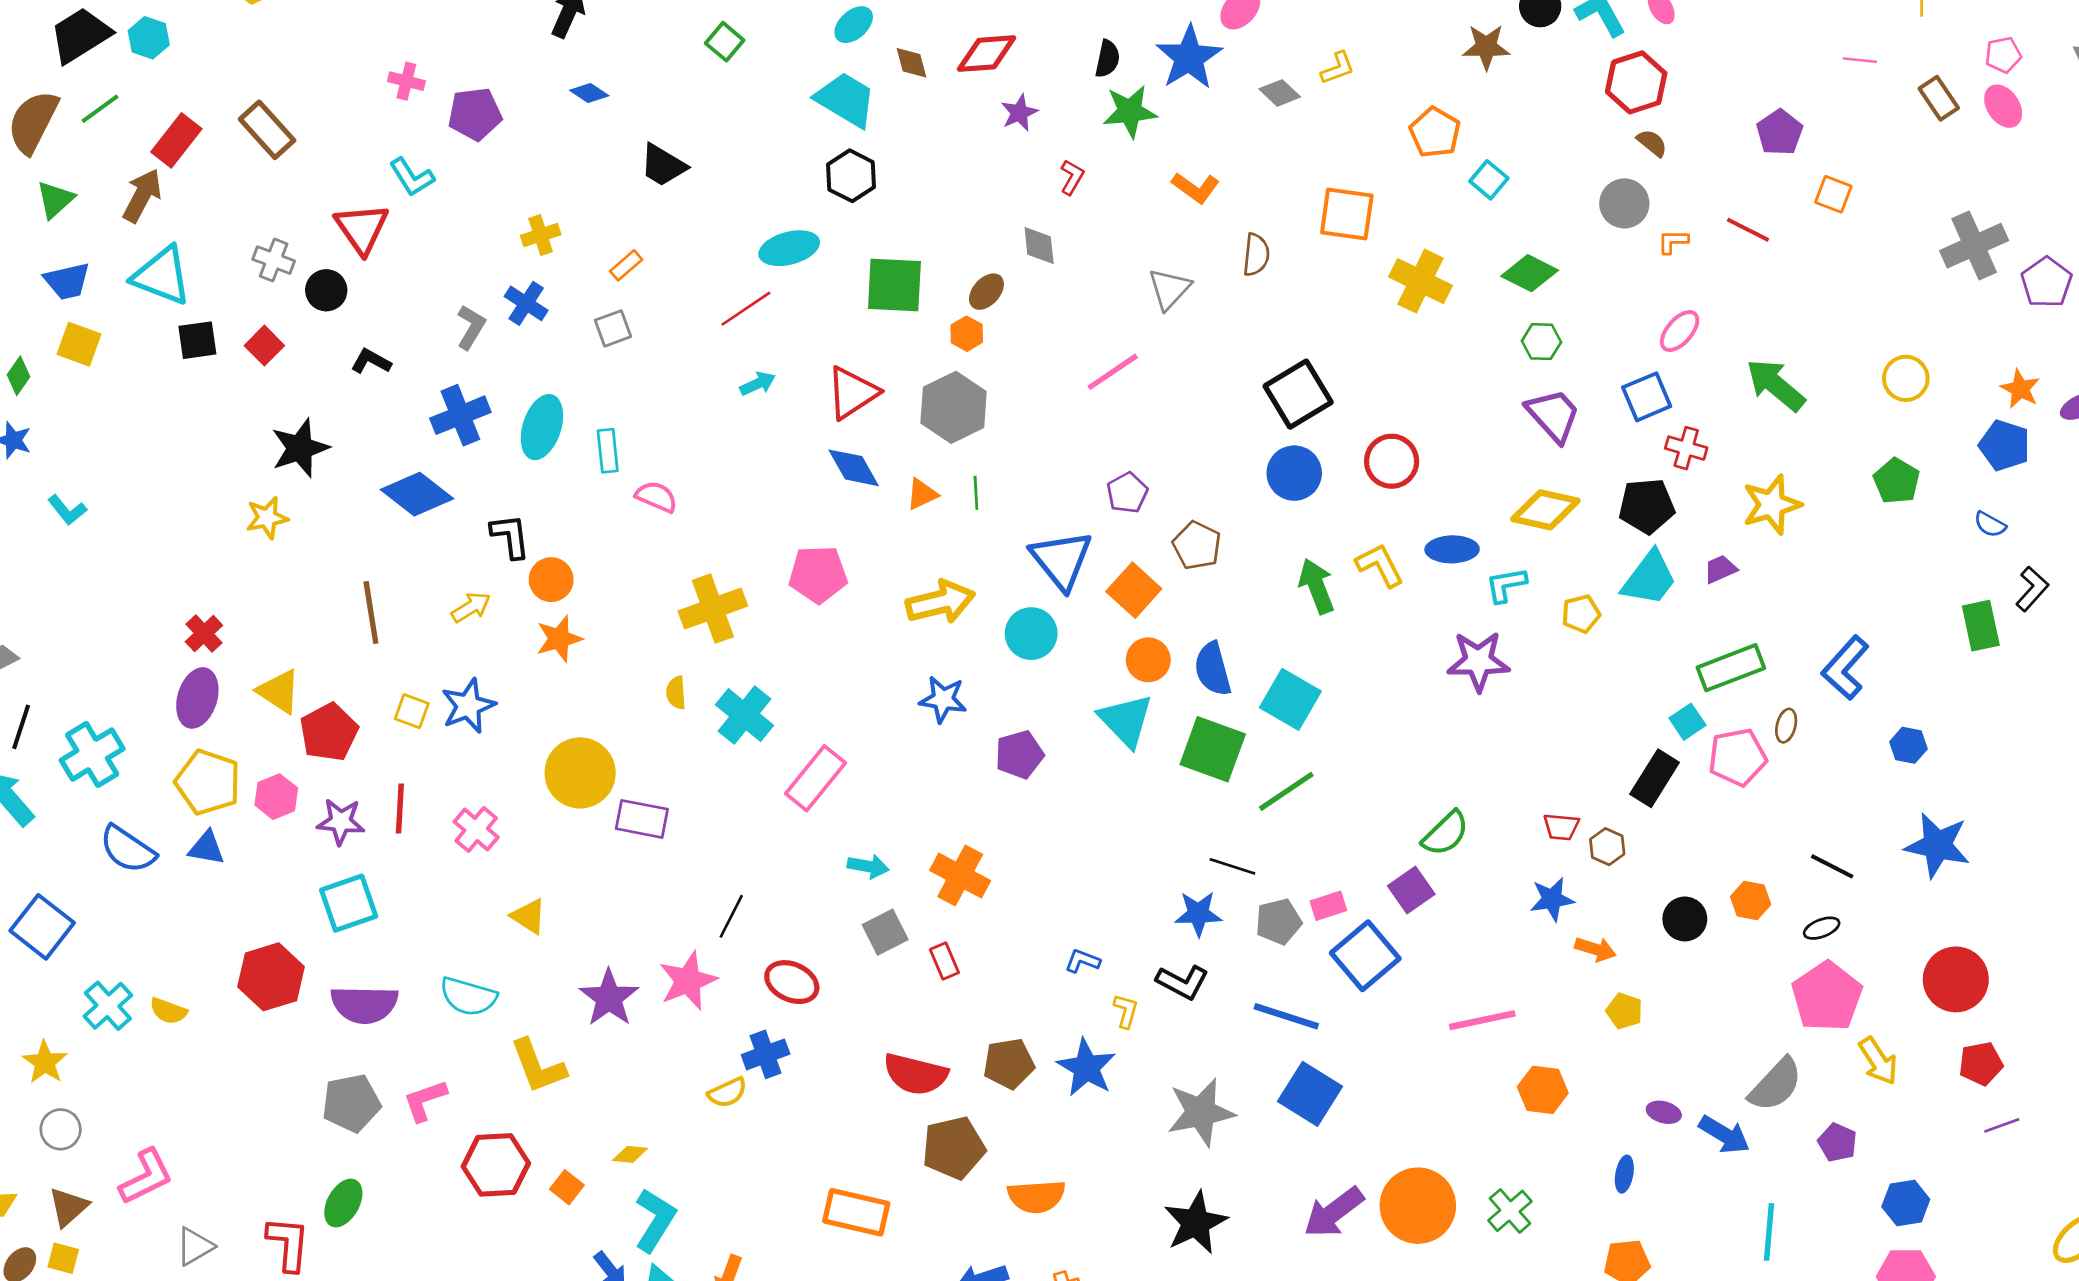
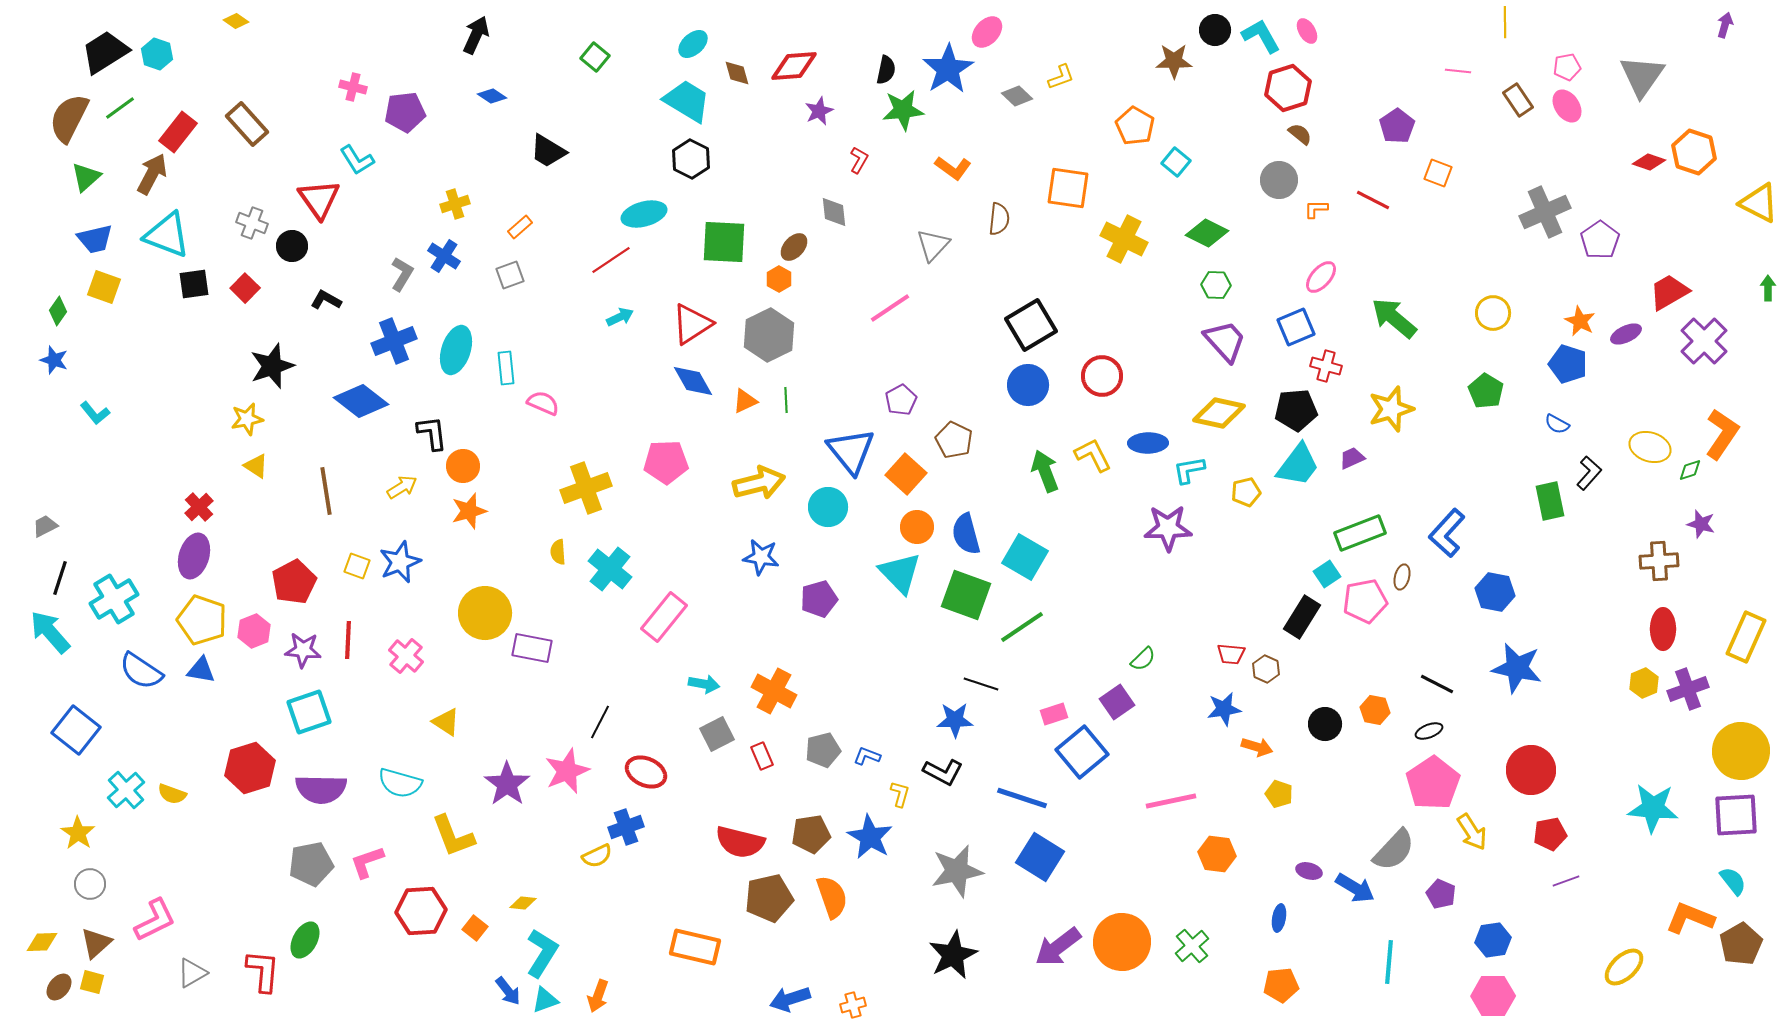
yellow triangle: (279, 691) -> (256, 466), moved, size x0.7
blue hexagon: (1908, 745) -> (1495, 592), size x1.4
green semicircle: (1445, 833) -> (1143, 659), size x0.7
gray pentagon: (1278, 922) -> (823, 750), moved
orange semicircle: (1036, 1196) -> (832, 897), moved, turned -105

